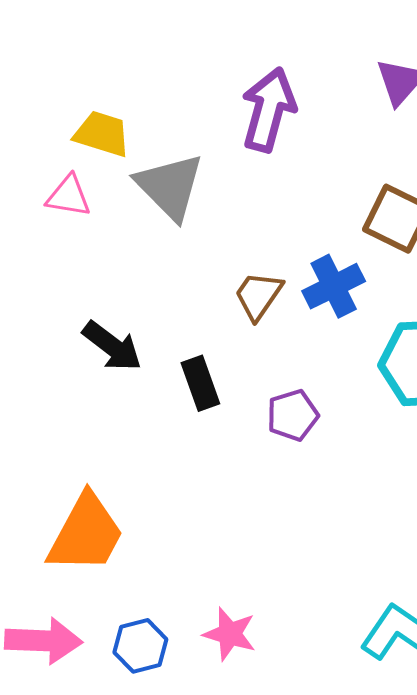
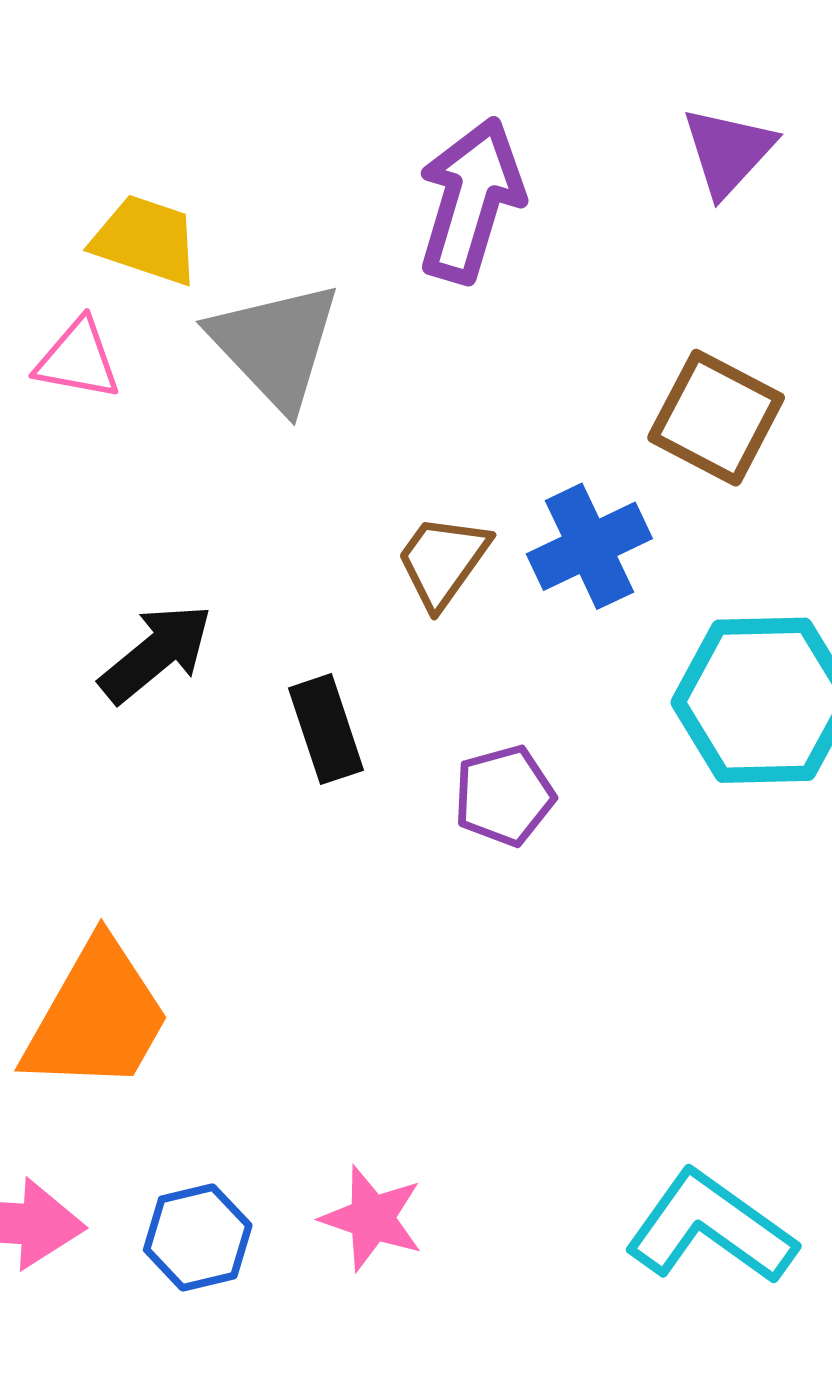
black arrow: (112, 346) -> (156, 653), turned -78

